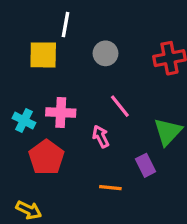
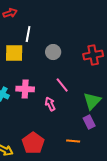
red pentagon: (46, 157) -> (33, 143), moved
purple rectangle: (145, 165) -> (89, 122), moved
orange line: (110, 188) -> (73, 141), moved

